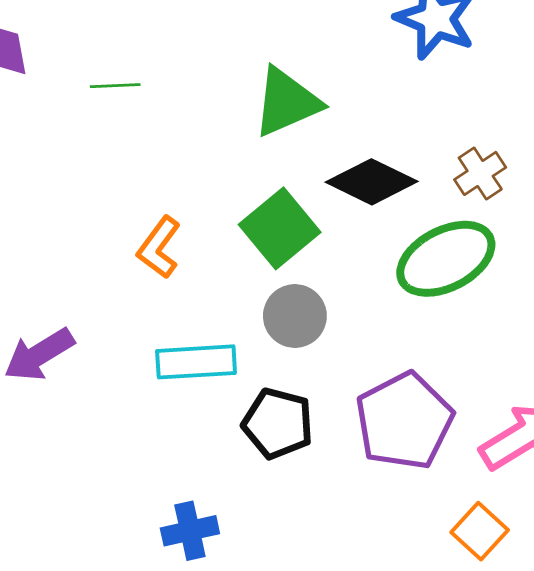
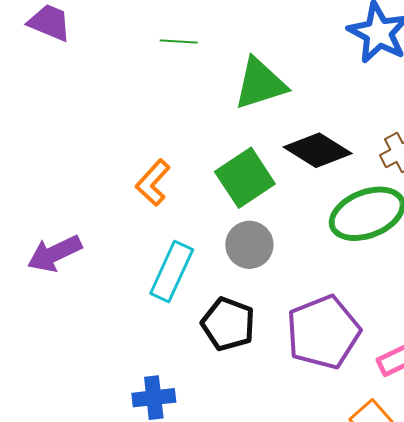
green line: (115, 86) -> (179, 41), moved
cyan rectangle: (196, 362) -> (172, 271), turned -68

